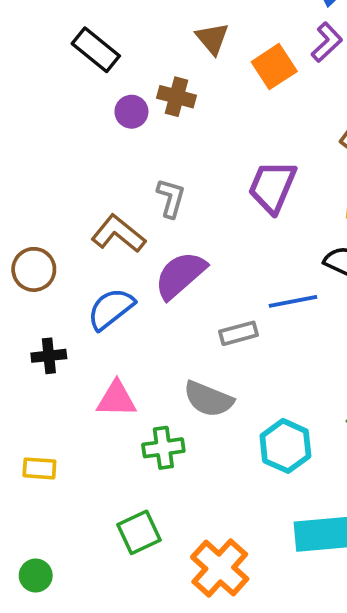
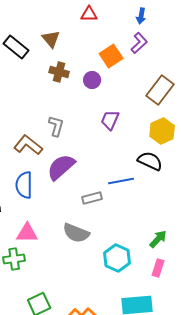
brown triangle: (212, 38) -> (51, 39), moved
purple circle: (131, 112) -> (92, 80), moved
purple trapezoid: (272, 187) -> (110, 120), size x0.7
blue semicircle: (111, 309) -> (24, 185), turned -52
green cross: (163, 448) -> (14, 259), moved

